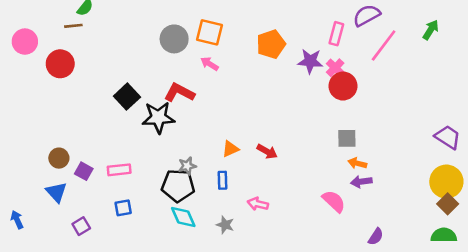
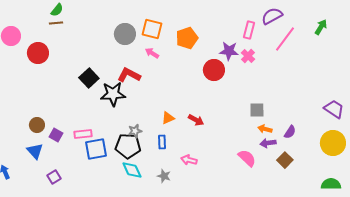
brown line: (73, 26) -> (56, 23), moved
orange pentagon: (271, 44) -> (187, 38), moved
red circle: (343, 86) -> (214, 70), moved
brown square: (448, 204) -> (285, 160), moved
blue square: (123, 208) -> (96, 149), moved, size x1.6
purple semicircle: (376, 237) -> (290, 132), moved

